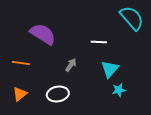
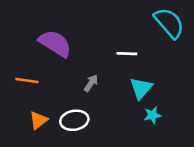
orange triangle: (20, 94) -> (38, 120), moved

